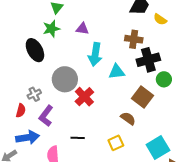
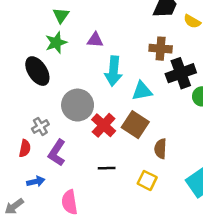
brown square: (142, 97) -> (135, 125), moved
brown semicircle: (128, 118) -> (160, 149), turned -119
blue arrow: (28, 137) -> (36, 181), size x0.6
black line: (78, 138) -> (107, 168), moved
yellow square: (116, 143) -> (147, 180), turned -35

